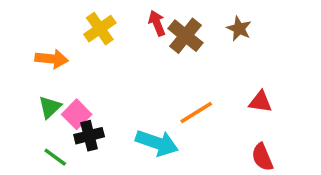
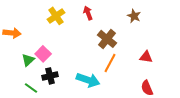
brown cross: (185, 36) -> (107, 39), moved
orange arrow: (52, 59) -> (12, 33), moved
orange line: (196, 112) -> (110, 63), turned -30
pink square: (77, 114) -> (43, 54), moved

